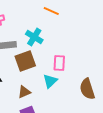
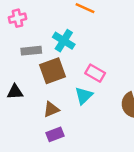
pink rectangle: (59, 63) -> (95, 73), turned -63

